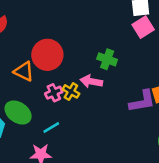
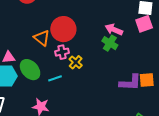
pink arrow: (91, 81) -> (114, 30), moved
pink cross: (54, 93) -> (62, 52), moved
cyan line: (51, 127) -> (55, 78), moved

